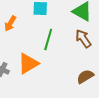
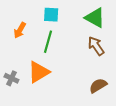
green line: (48, 39) -> (48, 42), moved

